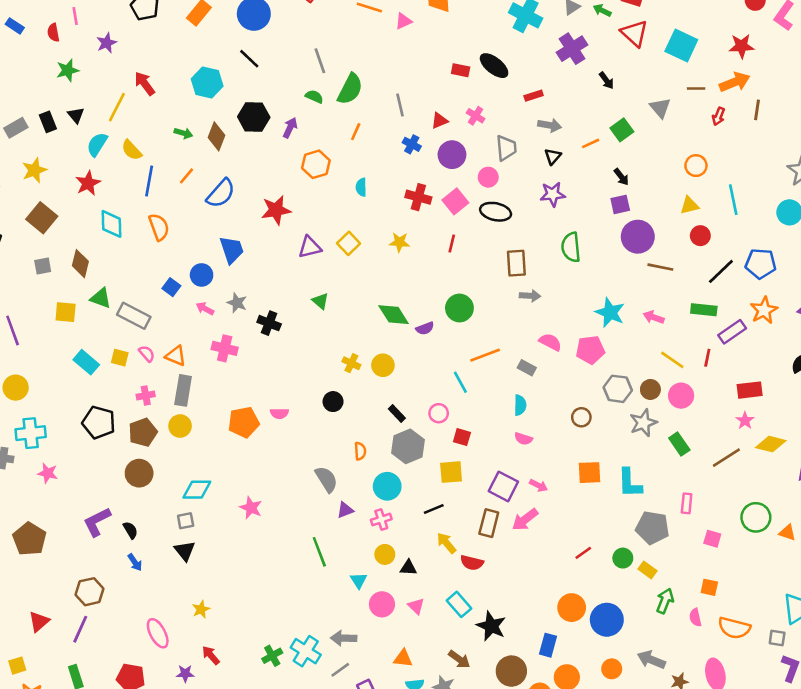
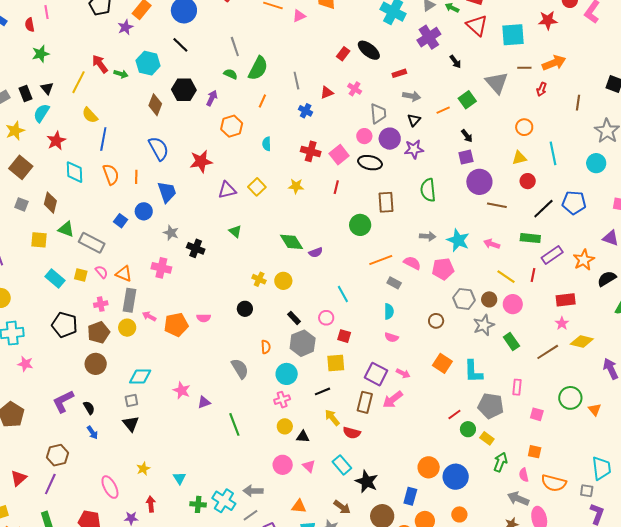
purple star: (107, 43) -> (125, 27), moved
cyan square: (681, 46) -> (513, 35), turned -30
red star: (741, 46) -> (548, 20), moved
red rectangle: (461, 70) -> (343, 54), turned -64
gray triangle: (660, 108) -> (497, 83), size x1.4
brown line: (757, 110) -> (578, 103), moved
green arrow: (183, 133) -> (121, 74), moved
cyan semicircle: (97, 144) -> (41, 113), moved
purple circle: (452, 155) -> (390, 139), moved
orange line: (186, 176) -> (136, 177), moved, turned -40
blue semicircle: (221, 193) -> (159, 149), turned -70
gray square: (43, 266) -> (21, 204), turned 32
gray arrow: (530, 296) -> (428, 236), moved
green circle: (459, 308) -> (360, 225), moved
pink arrow: (205, 309) -> (149, 316), moved
orange star: (764, 310) -> (584, 260), moved
orange line: (485, 355) -> (381, 260), moved
orange square: (589, 473) -> (442, 363), turned 36
purple triangle: (345, 510) -> (204, 402), moved
orange triangle: (787, 532) -> (595, 410), turned 32
red line: (583, 553) -> (454, 414), moved
cyan triangle: (359, 581) -> (179, 478), moved
red arrow: (211, 655) -> (151, 504), turned 35
green cross: (272, 656) -> (198, 504), turned 35
gray arrow: (651, 660) -> (518, 499), moved

